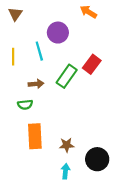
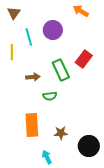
cyan line: (39, 51) -> (29, 37), moved
green rectangle: (67, 76) -> (61, 70), turned -60
green semicircle: (25, 105) -> (50, 96), moved
cyan arrow: (66, 171) -> (47, 157), moved, turned -32

